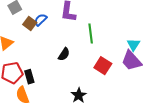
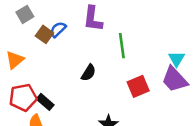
red square: (103, 66) -> (138, 86), turned 36
black rectangle: (29, 77) -> (45, 102), turned -32

